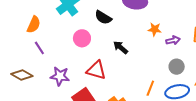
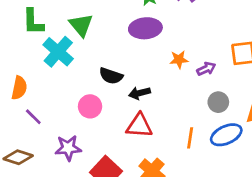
black semicircle: (103, 17) -> (111, 76), moved
pink circle: (82, 38) -> (90, 106), moved
black arrow: (121, 47) -> (139, 93), turned -42
red triangle: (96, 70) -> (139, 126), moved

